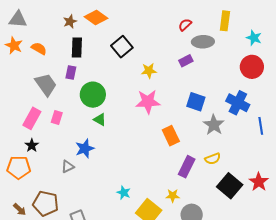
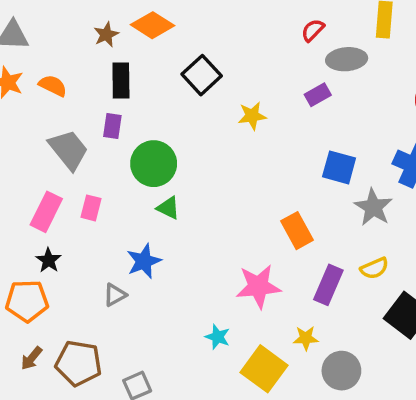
pink star: (148, 102) -> (258, 286), moved
brown arrow: (20, 209) -> (32, 358), moved, turned 88

